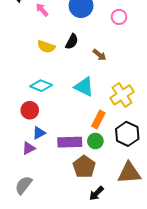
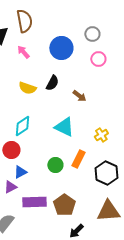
cyan diamond: (41, 86) -> (22, 126), turned -55
yellow cross: (122, 95) -> (101, 135), size x0.6
green circle: (95, 141) -> (55, 165), moved
purple rectangle: (70, 142) -> (34, 202), moved

